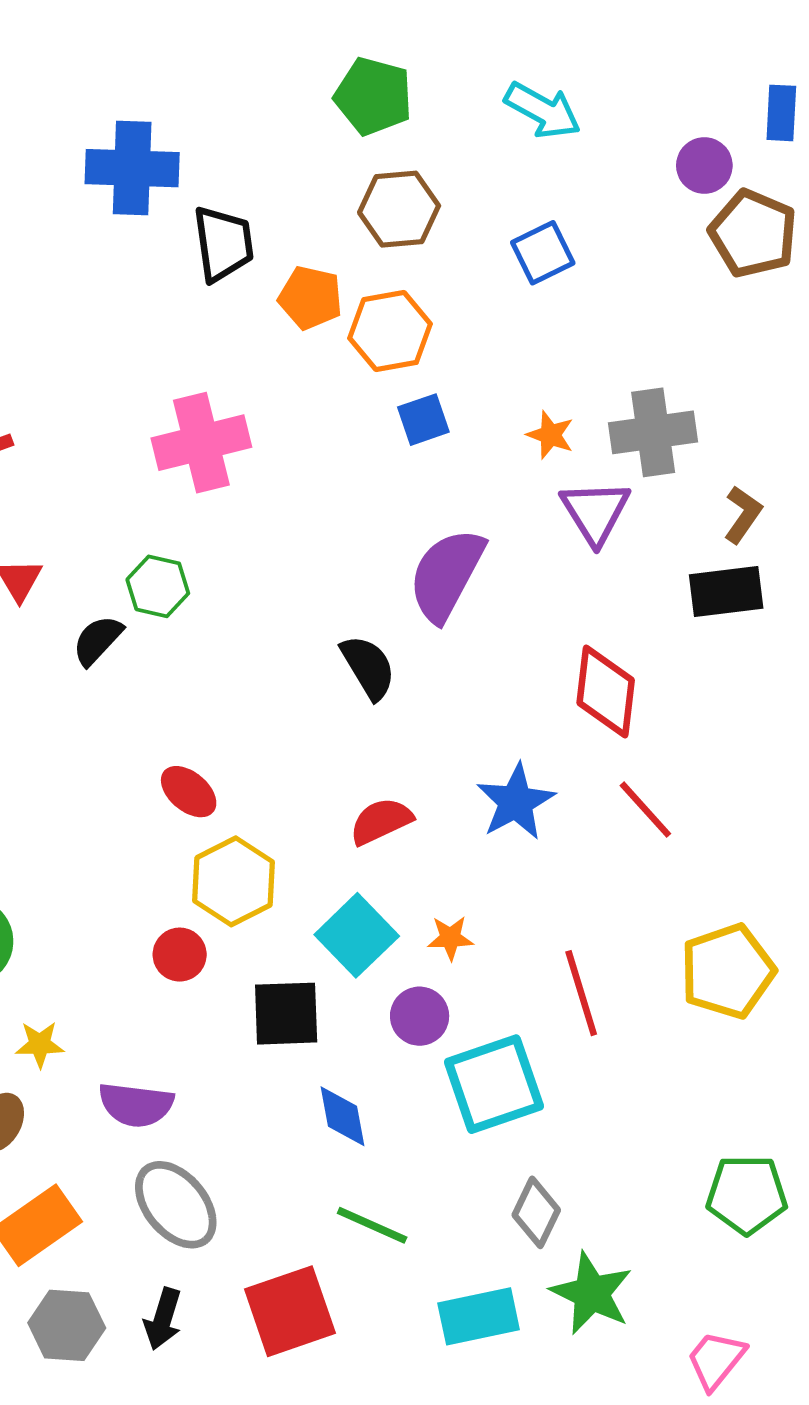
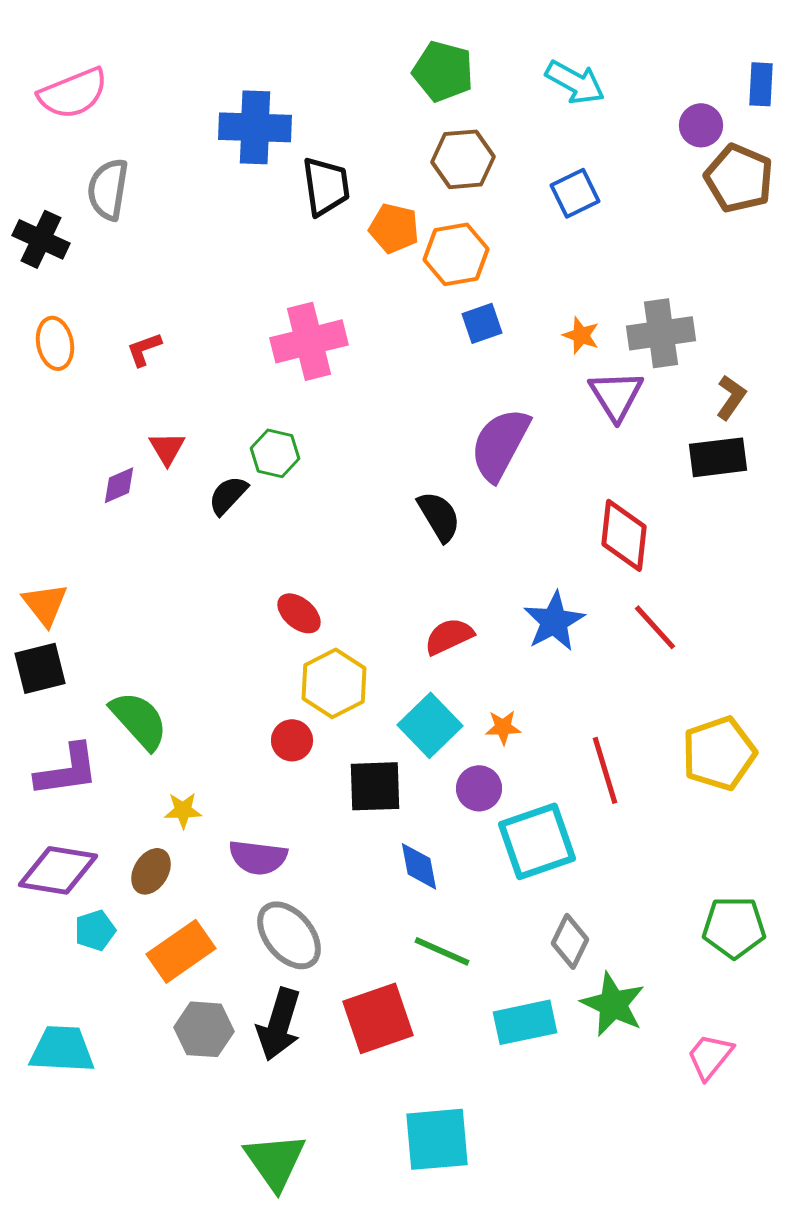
black arrow: (163, 1319) -> (279, 1024), size x1.5

